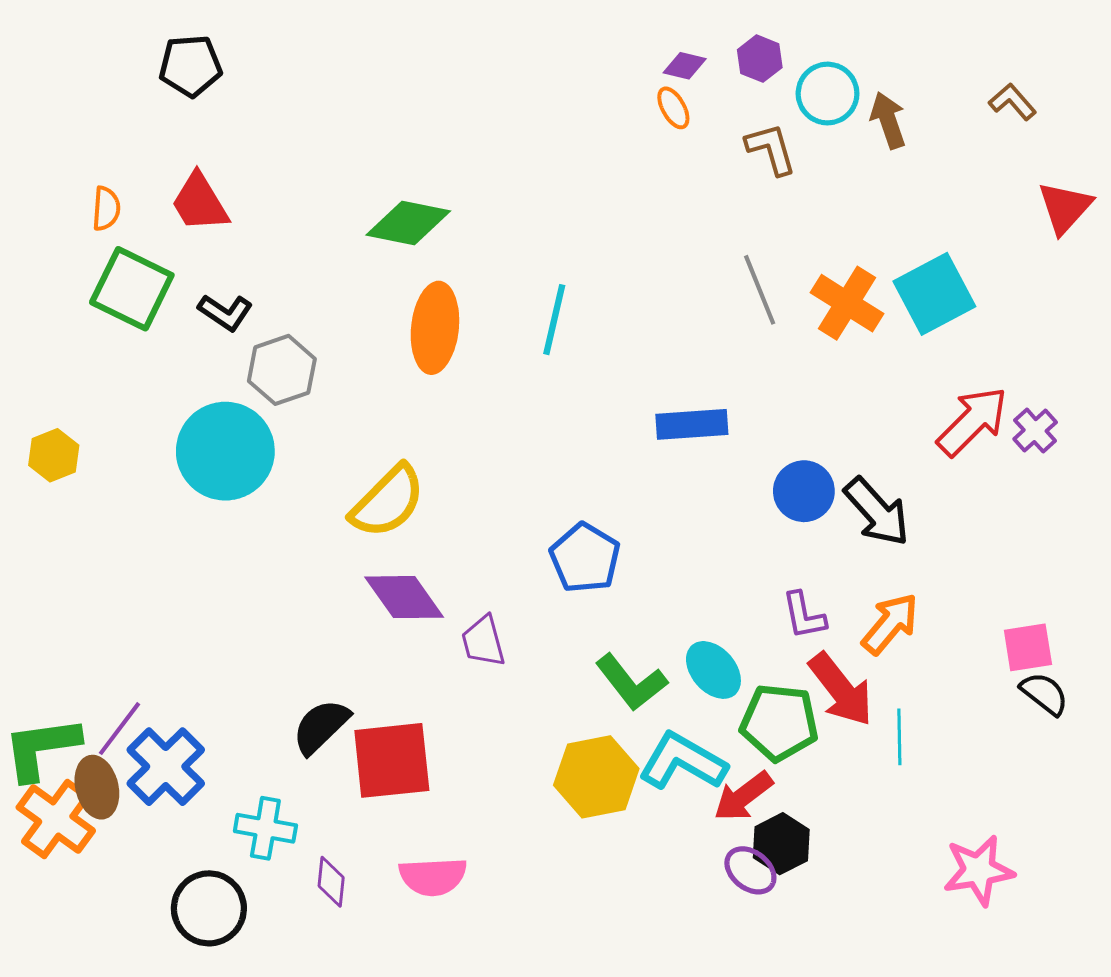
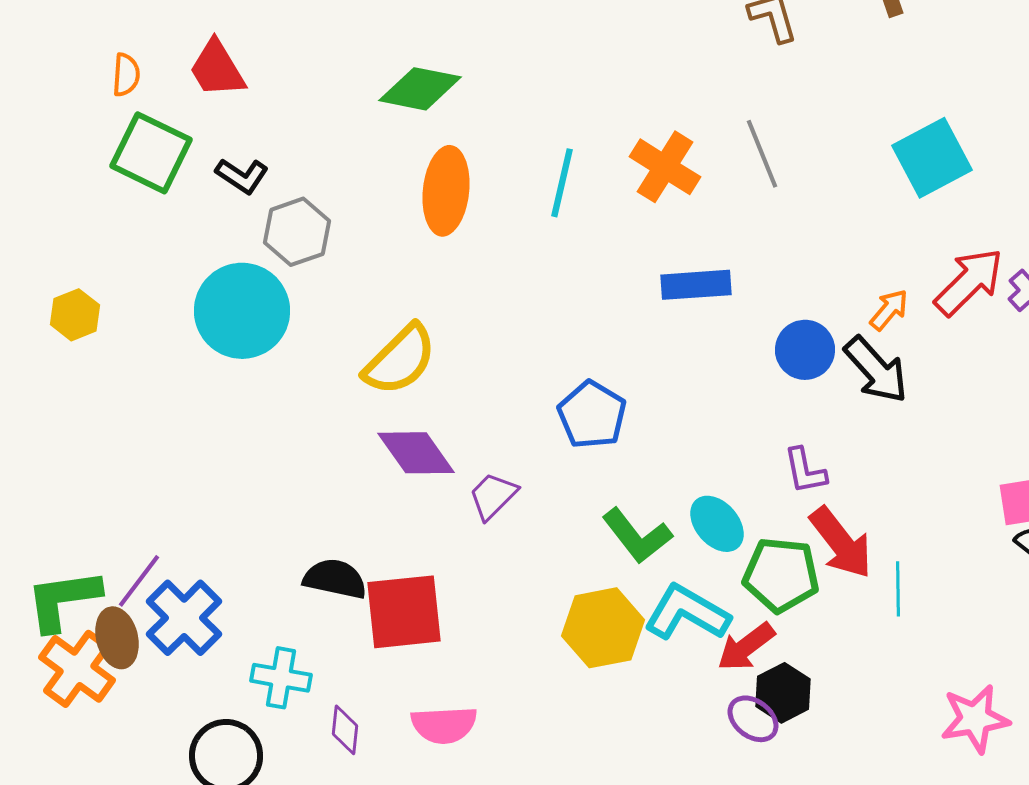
orange cross: (847, 303) -> (665, 167), moved
orange arrow: (890, 624) -> (889, 310), moved, size x0.7
purple trapezoid: (483, 641) -> (493, 496), turned 60
black semicircle: (321, 727) -> (335, 579), turned 56

